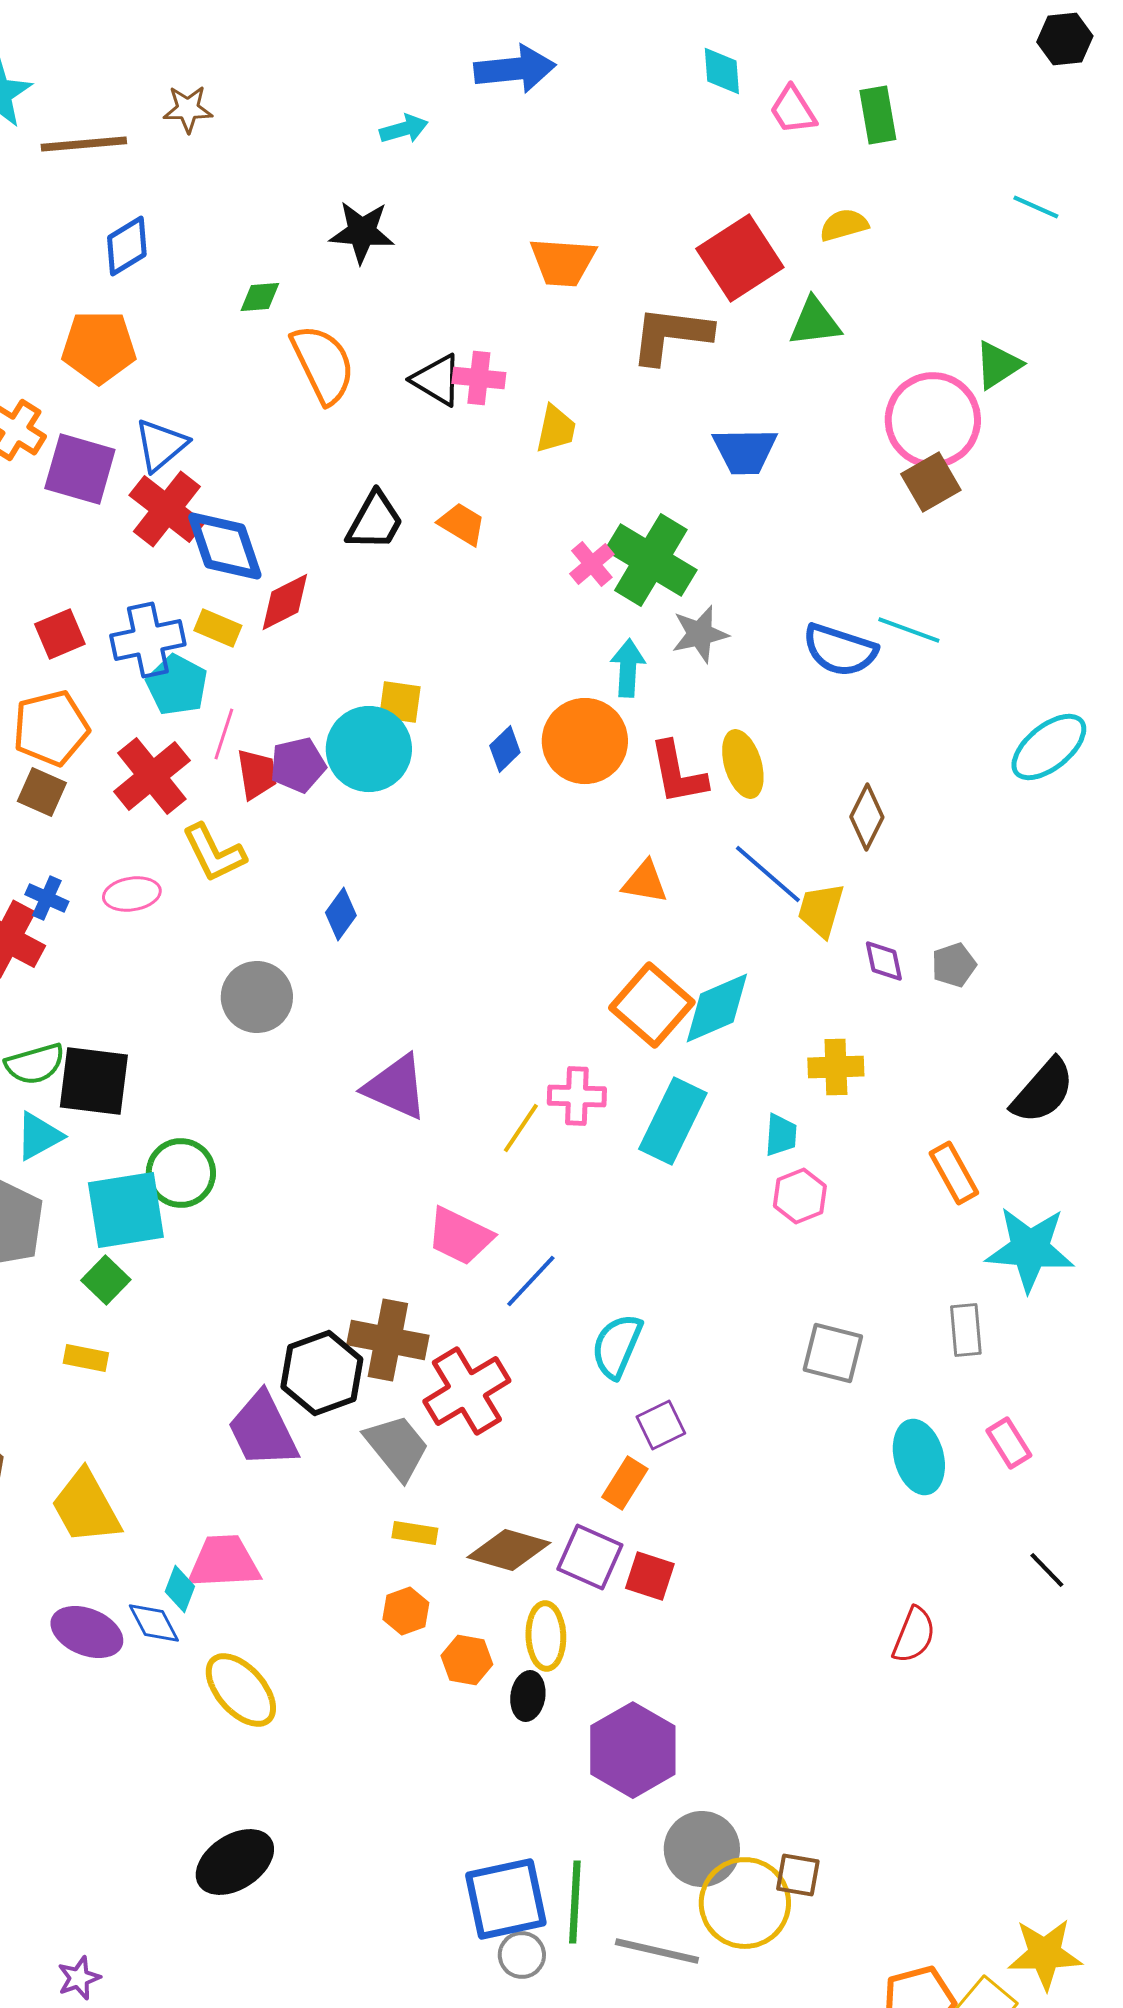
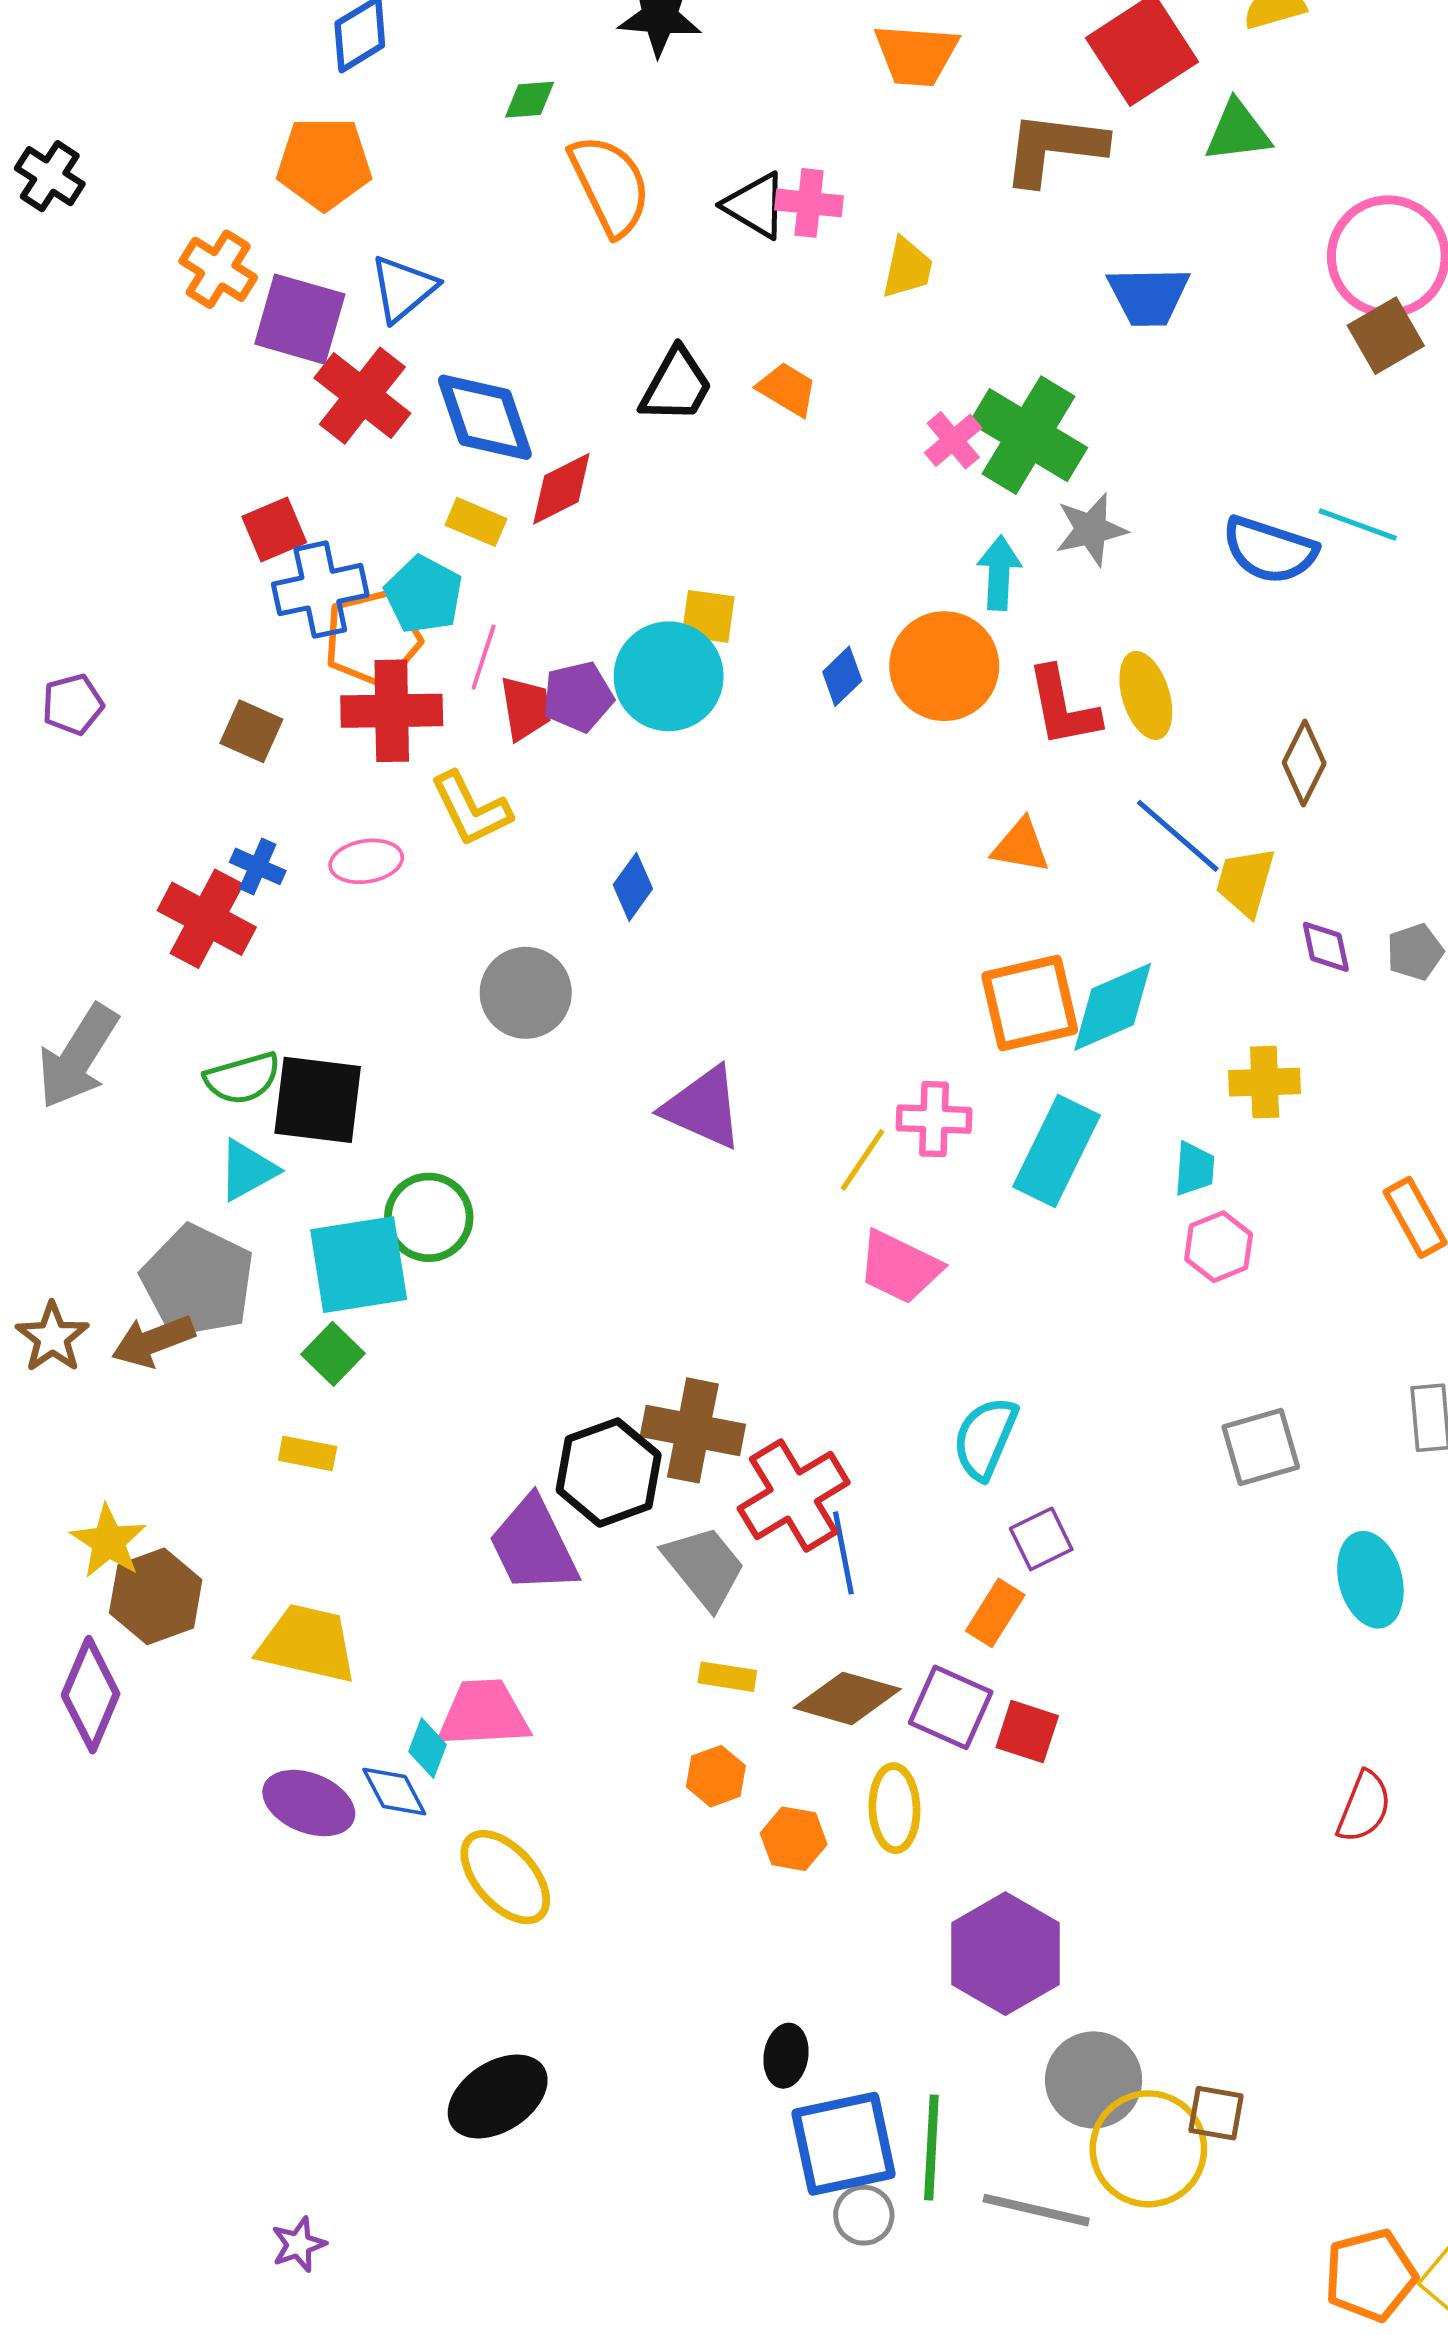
red cross: (167, 509) -> (362, 396), moved
blue cross: (148, 640) -> (320, 590), moved
orange pentagon: (51, 728) -> (373, 638), moved
red cross: (152, 776) -> (392, 711), turned 38
orange square: (652, 1005) -> (1030, 1003), turned 36
pink trapezoid: (460, 1236) -> (900, 1267), moved
blue line: (531, 1281) -> (843, 1553), moved, turned -54
gray square: (833, 1353) -> (1261, 1447), turned -30
yellow trapezoid: (86, 1507) -> (308, 1644), turned 132
black ellipse: (528, 1696) -> (786, 2056), moved

